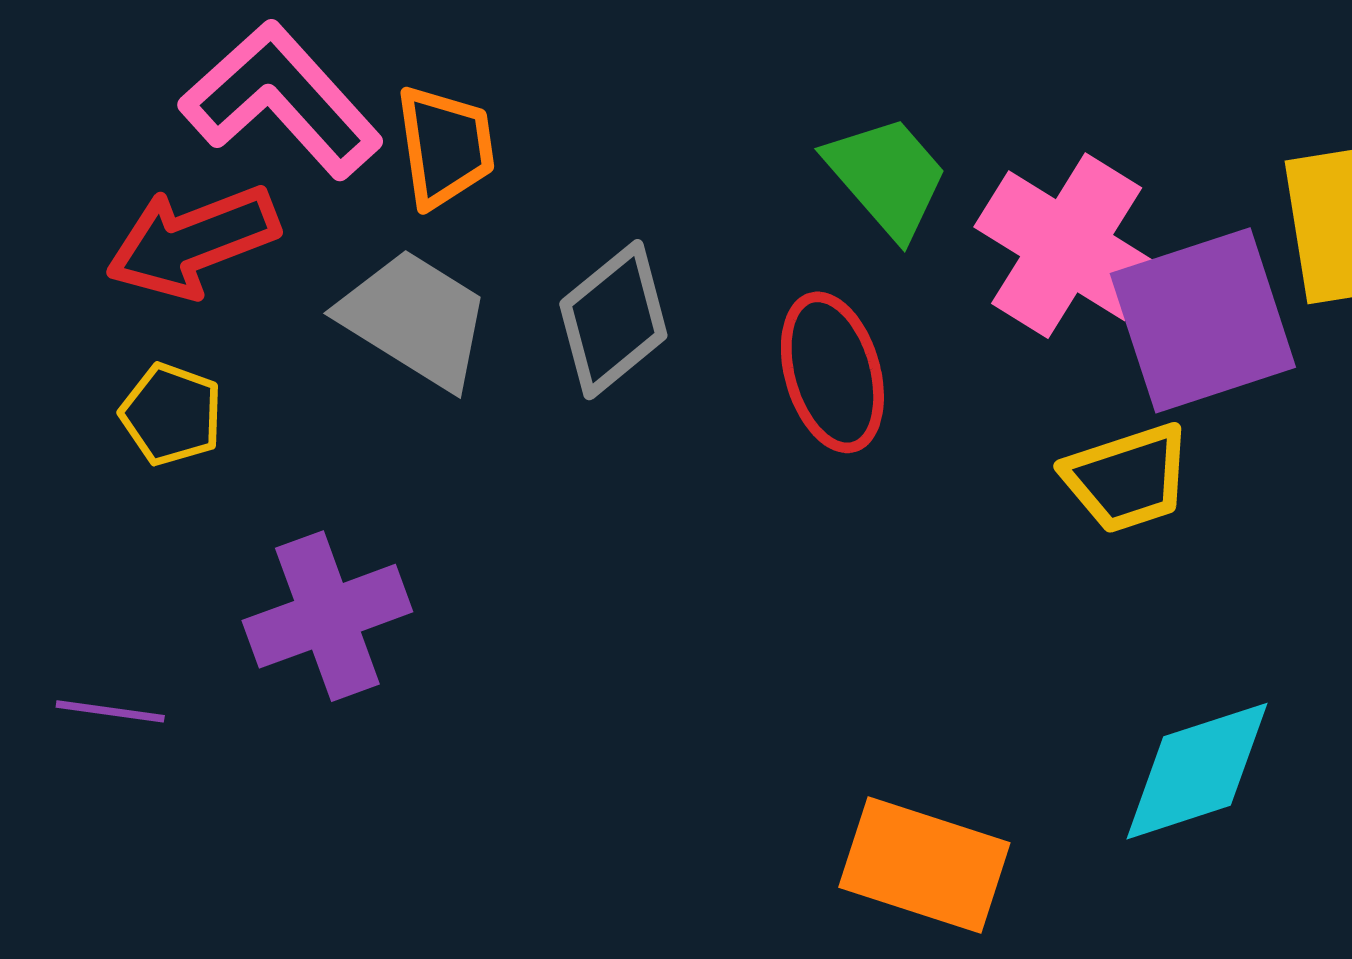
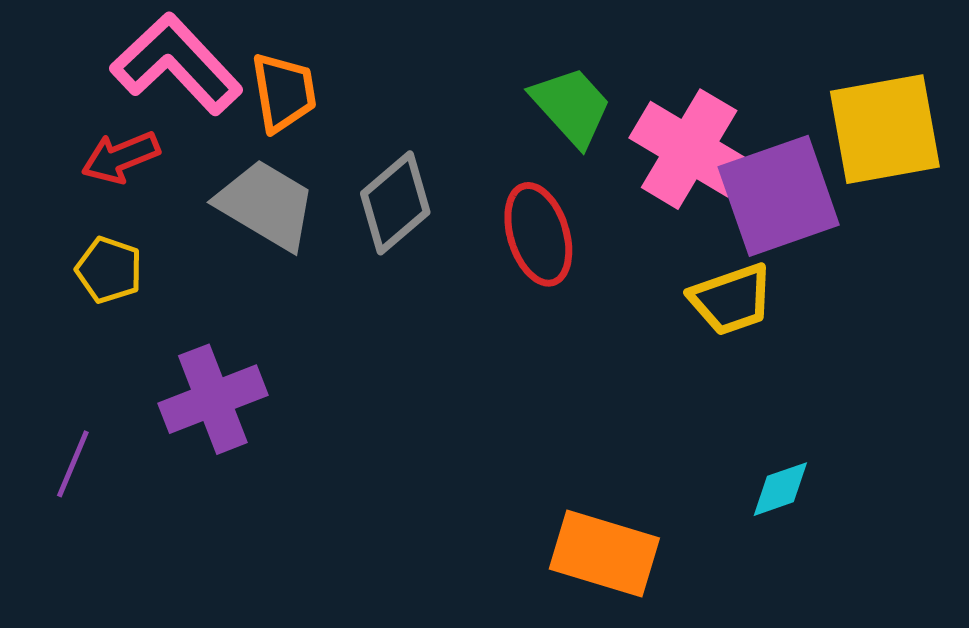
red arrow: (193, 241) -> (121, 157), size x0.7
purple line: (110, 711) -> (73, 464), turned -74
cyan diamond: (1197, 771) -> (780, 489), size x0.6

